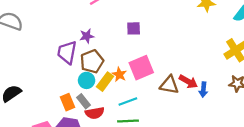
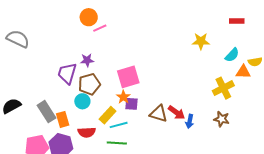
purple square: (134, 28) -> (131, 104), moved
pink square: (141, 68) -> (128, 77), moved
orange star: (119, 74) -> (123, 97), moved
yellow rectangle: (105, 82) -> (108, 115), moved
gray rectangle: (84, 101) -> (47, 112), moved, size x1.5

